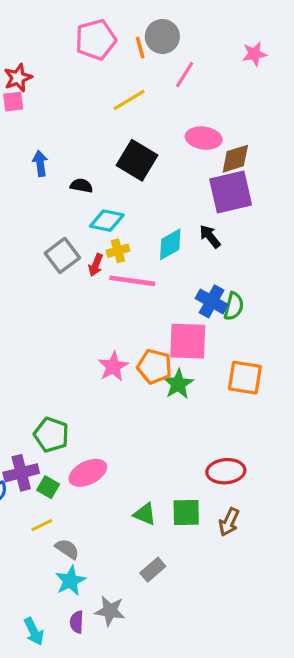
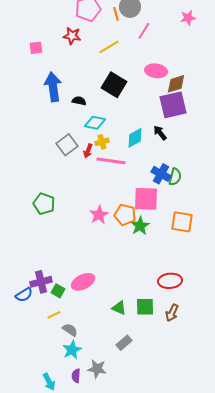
red star: (18, 78) -> (72, 36), moved, turned 30
blue arrow: (40, 163) -> (53, 87), size x1.8
green pentagon: (51, 435) -> (44, 204), moved

